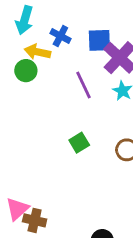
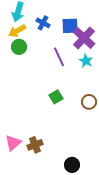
yellow arrow: (37, 52) -> (17, 31), moved, turned -42
brown cross: (35, 220) -> (35, 145), moved, turned -35

